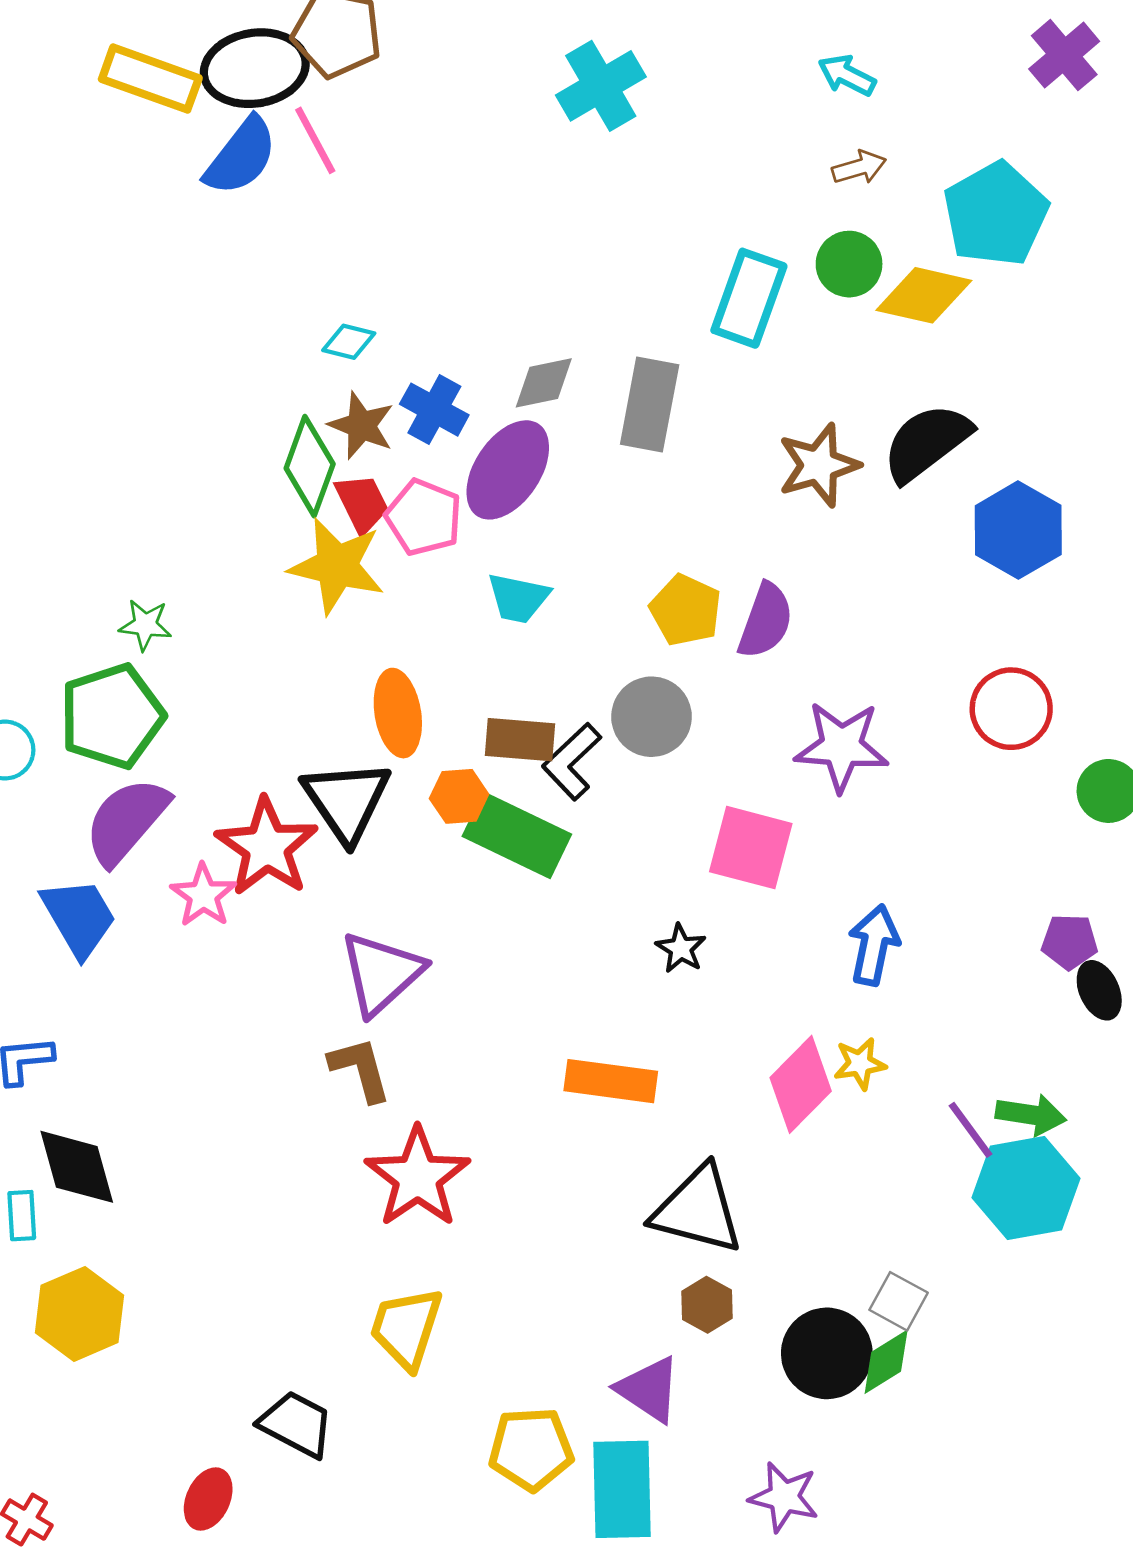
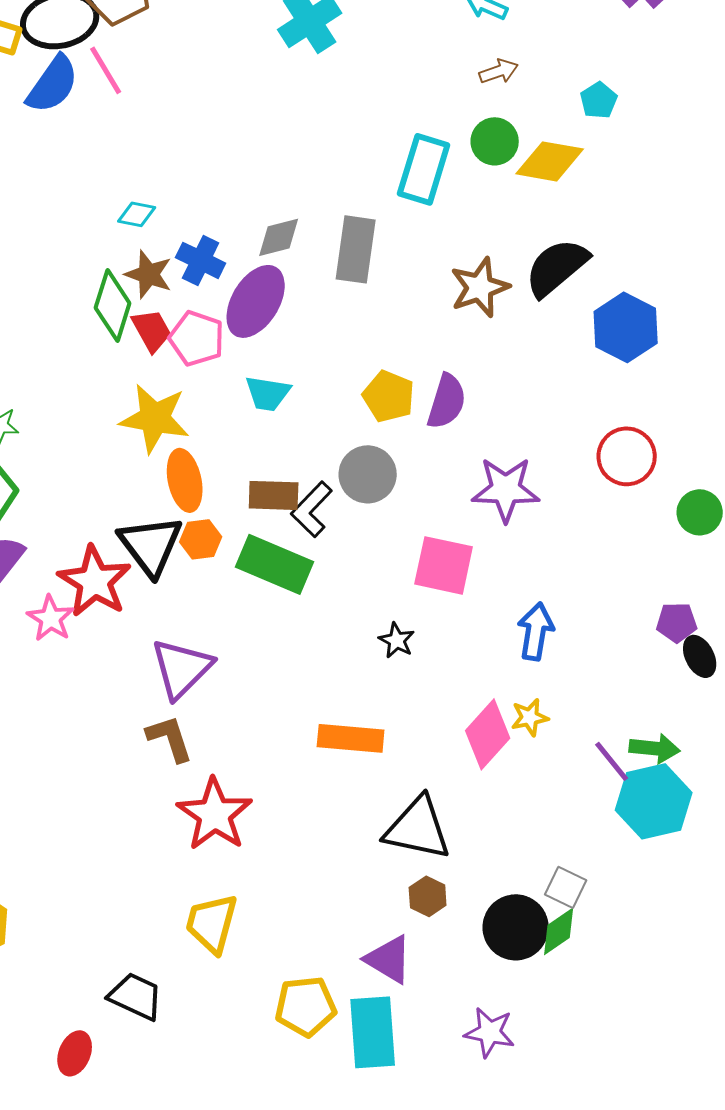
cyan pentagon: (996, 214) -> (599, 100), size x0.5
yellow star: (337, 566) -> (155, 418), moved
orange hexagon: (459, 796) -> (201, 539), moved

